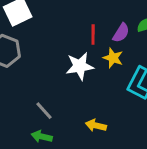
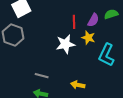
gray line: (44, 111) -> (42, 76), turned -32

